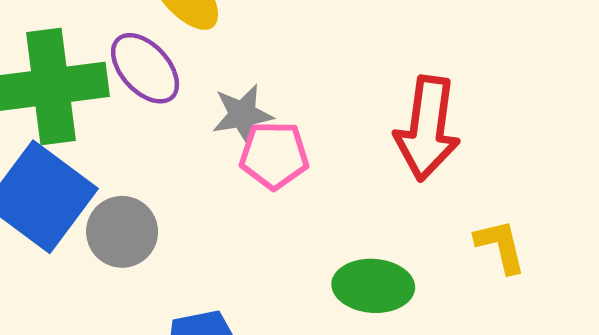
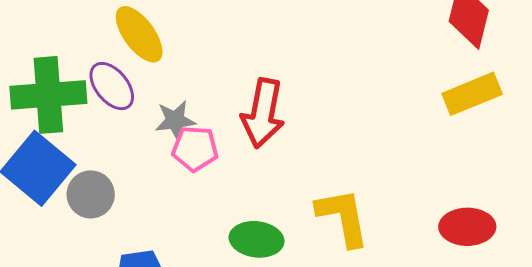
red arrow: (427, 128) -> (263, 113), moved
yellow L-shape: (500, 246) -> (343, 217), size x1.6

